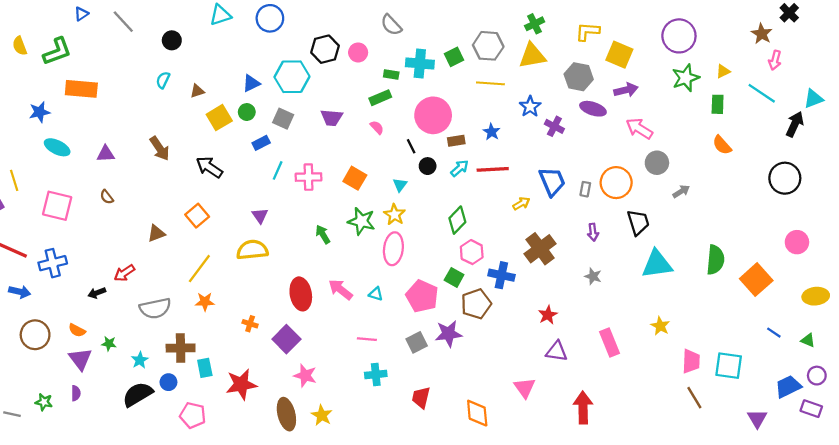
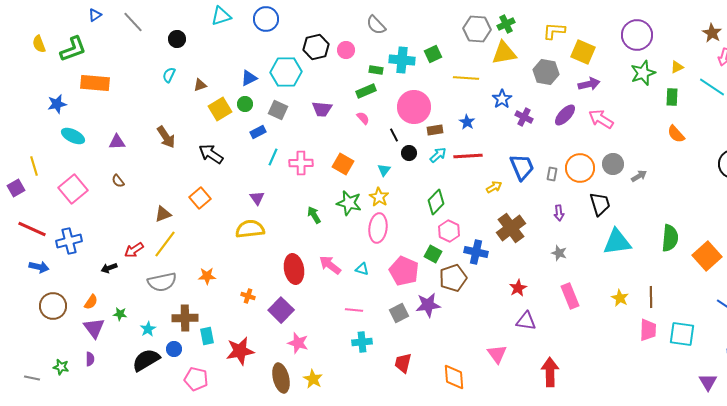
gray hexagon: (488, 46) -> (477, 29), moved
purple ellipse: (593, 109) -> (565, 115), moved, turned -65
gray circle: (657, 163) -> (613, 164), moved
pink square: (57, 206) -> (73, 189), turned 36
yellow line: (199, 269) -> (165, 244), moved
orange semicircle: (77, 330) -> (91, 302), turned -84
pink rectangle: (610, 342) -> (570, 296), moved
brown line: (694, 398) -> (651, 297), moved, turned 30

